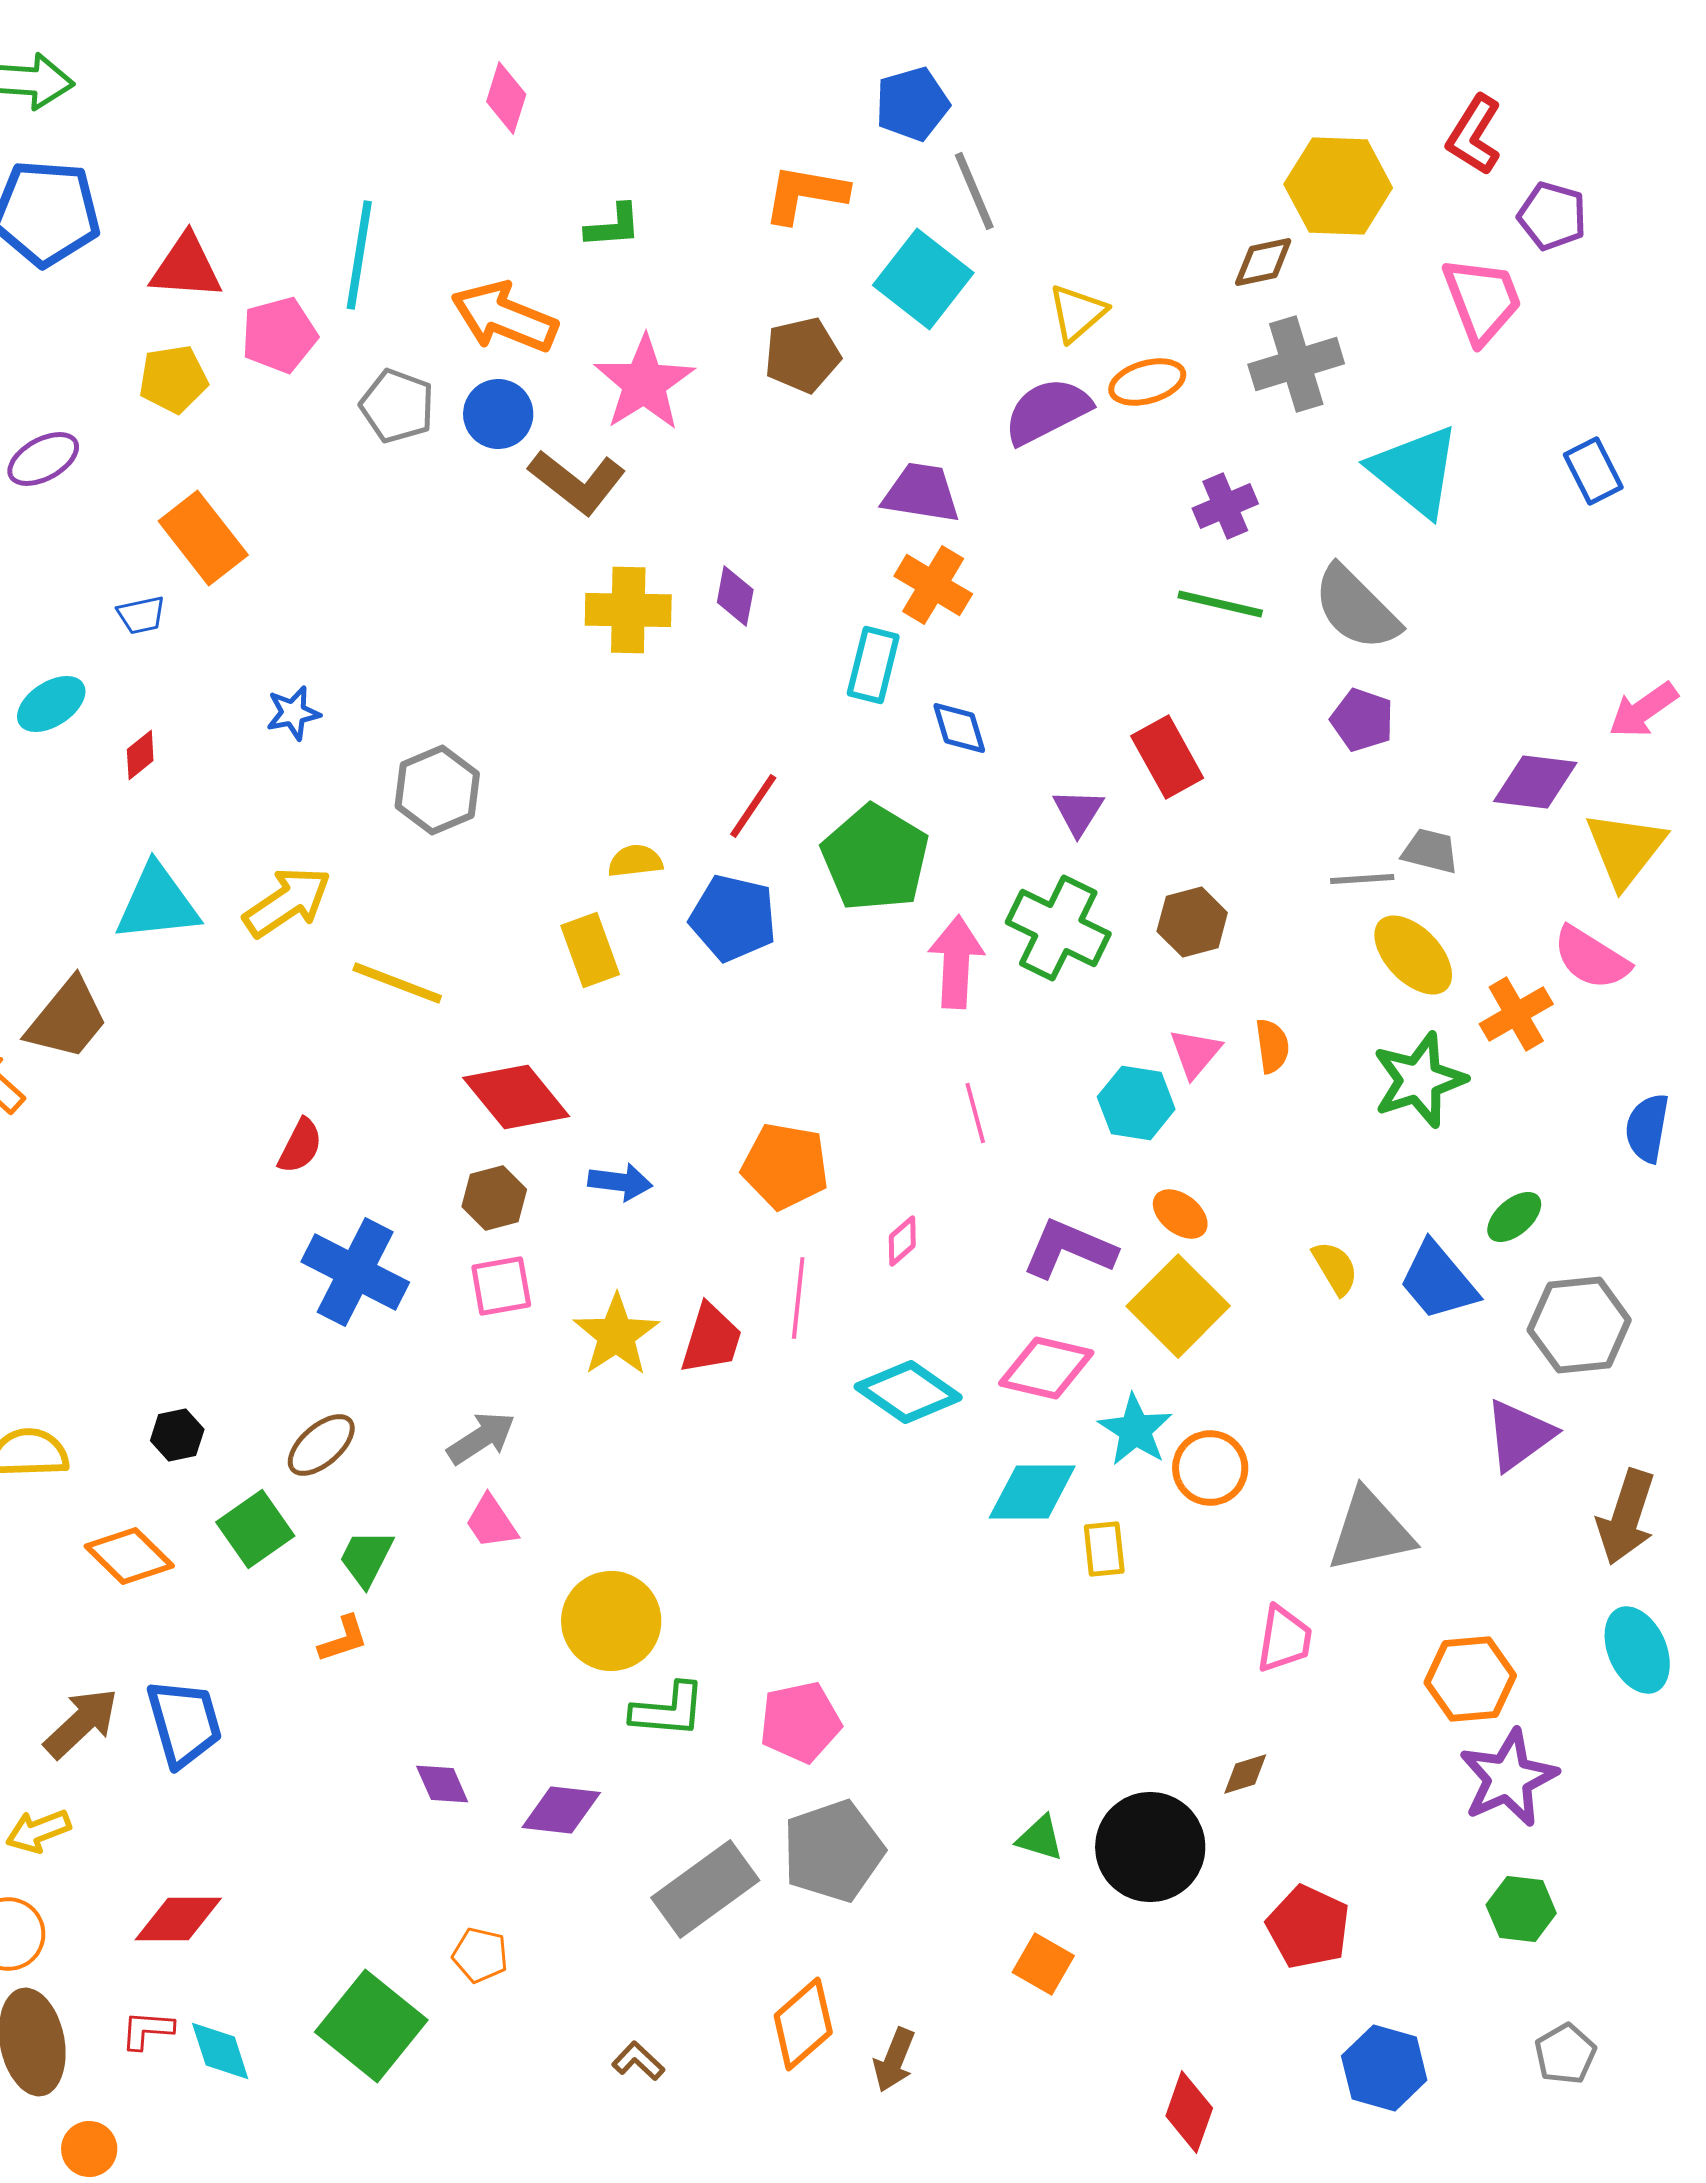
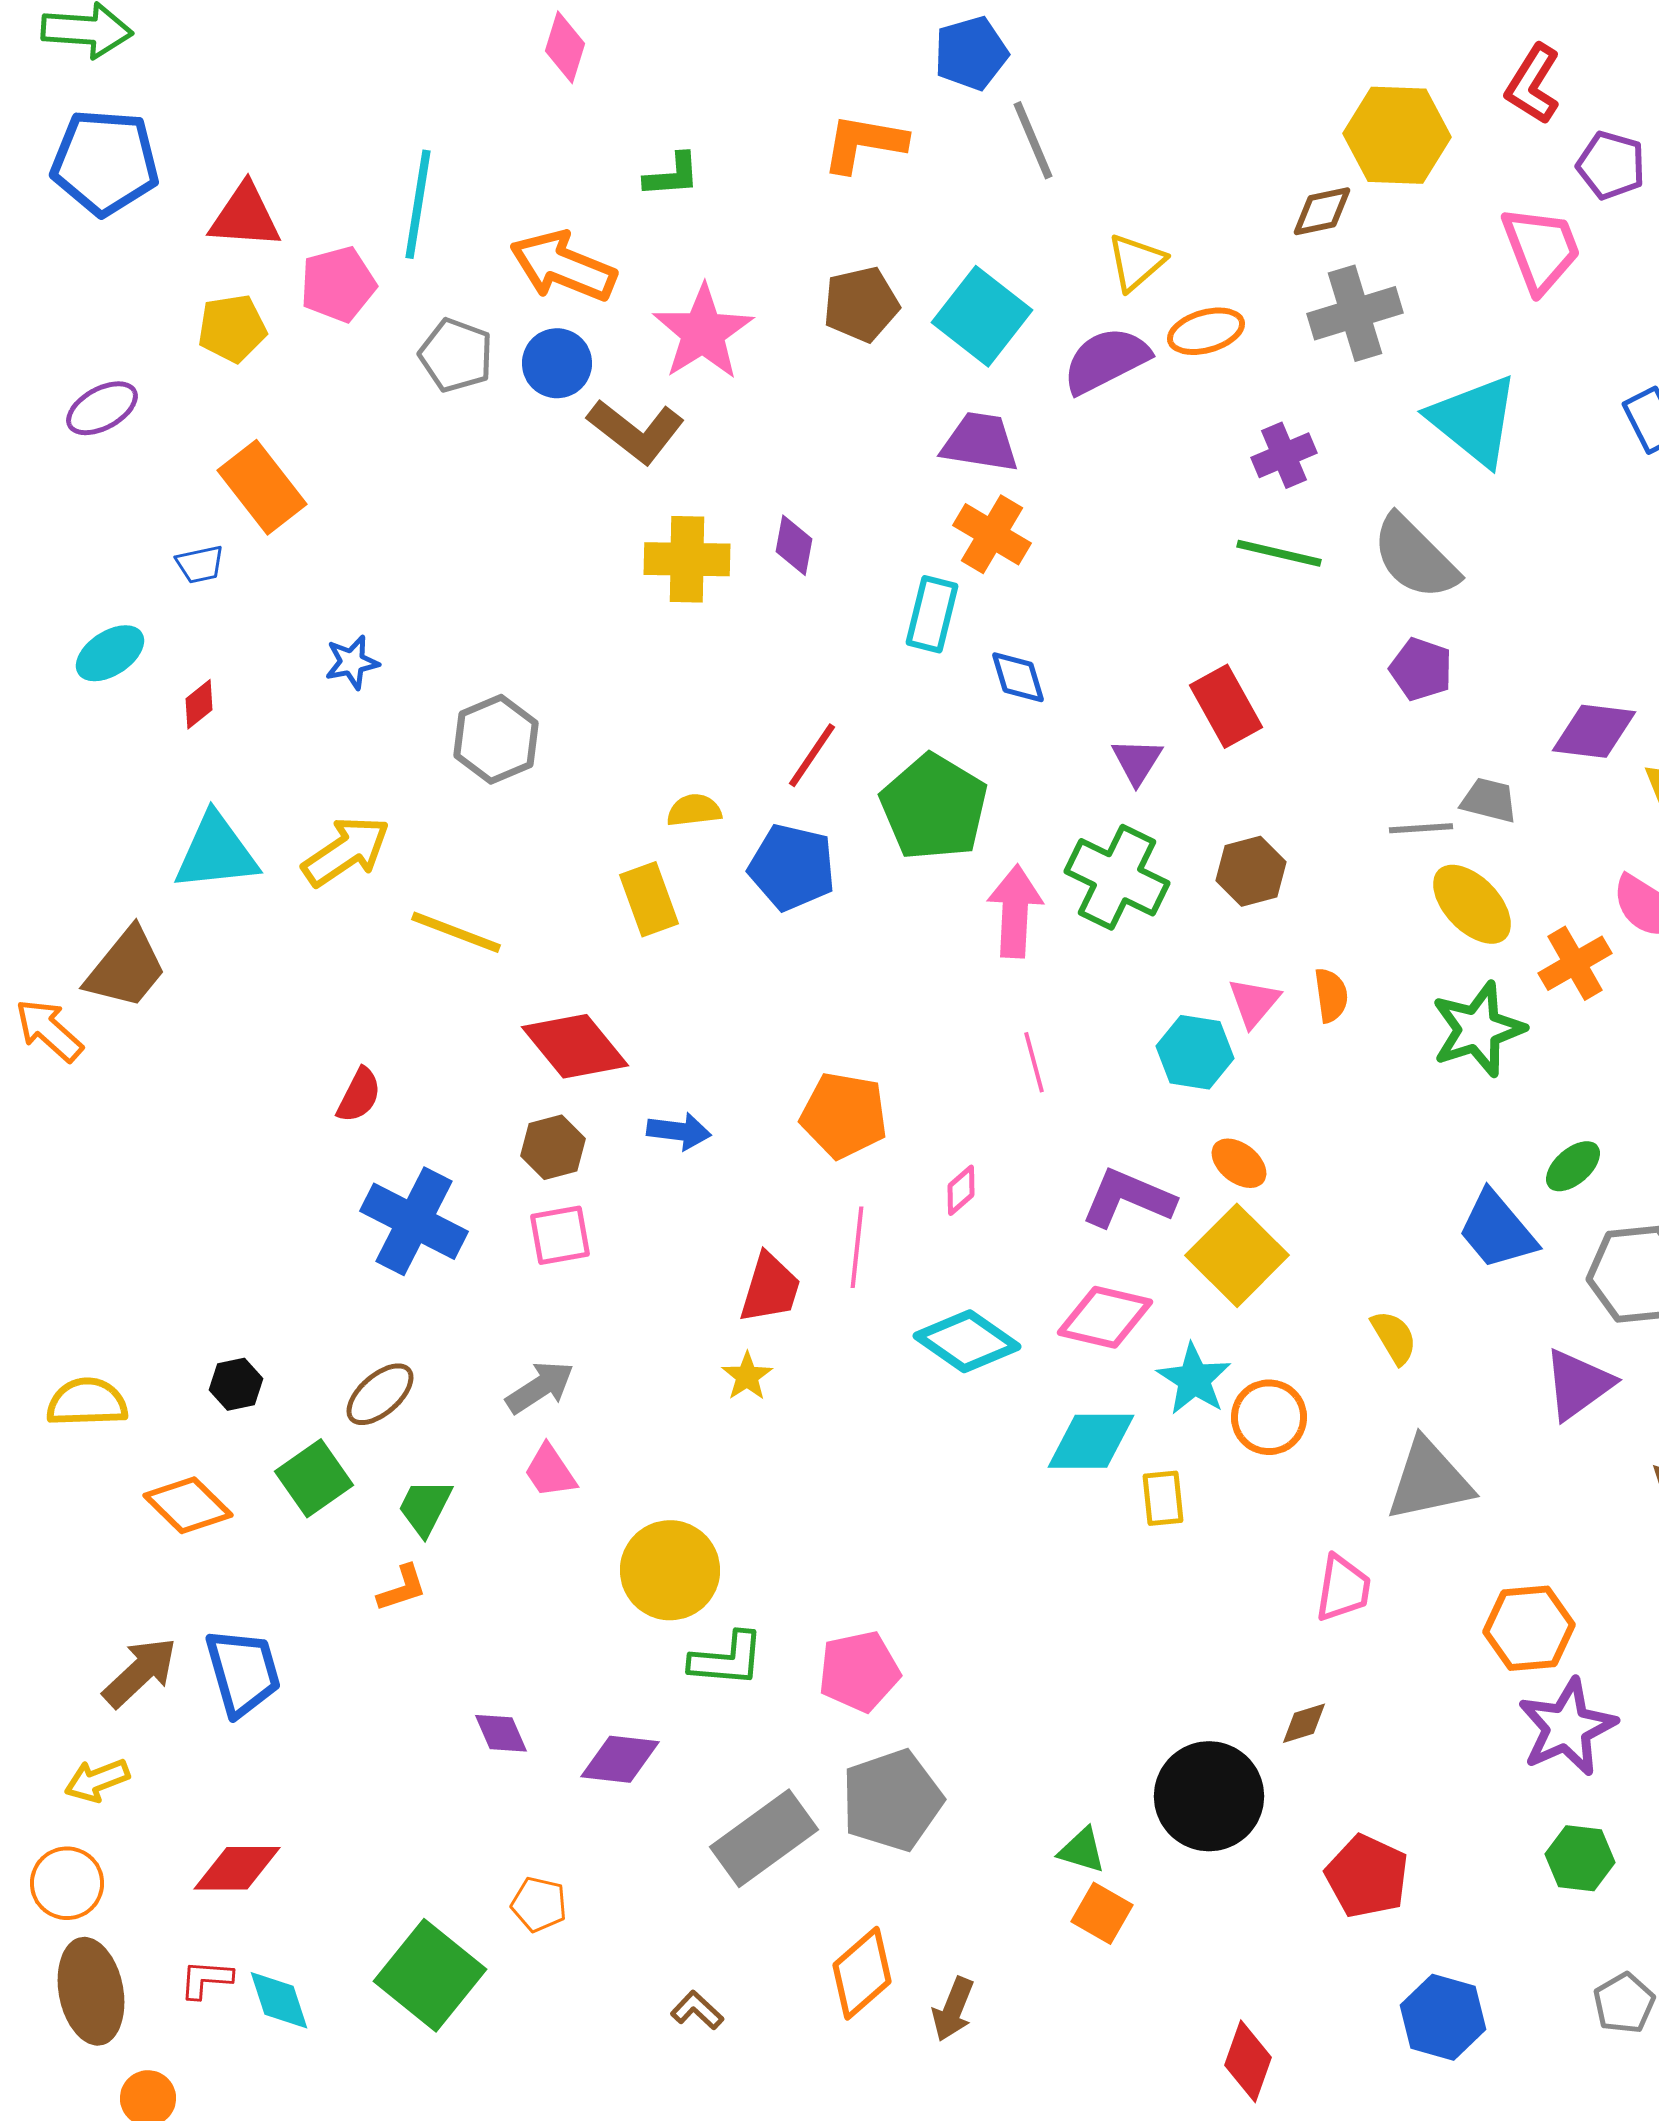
cyan square: (923, 279) -> (982, 316), moved
yellow semicircle: (1335, 1268) -> (1394, 1337), moved
yellow star: (616, 1335) -> (747, 1376), moved, size x0.6
green triangle: (1040, 1838) -> (1082, 1850), moved

